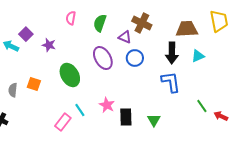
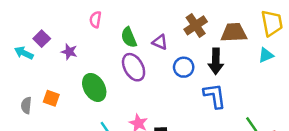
green semicircle: (100, 23) -> (129, 37), moved, turned -42
brown cross: (142, 23) -> (196, 25), moved, turned 30
cyan triangle: (198, 56) -> (266, 55), moved
blue circle: (135, 58) -> (184, 67), moved

